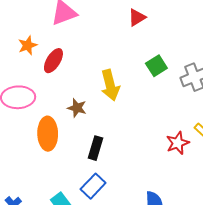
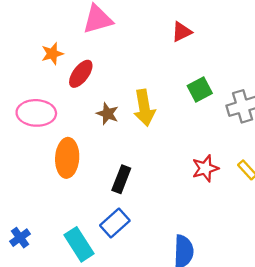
brown star: (77, 108) -> (107, 114), moved
red star: (178, 143) -> (205, 168), moved

